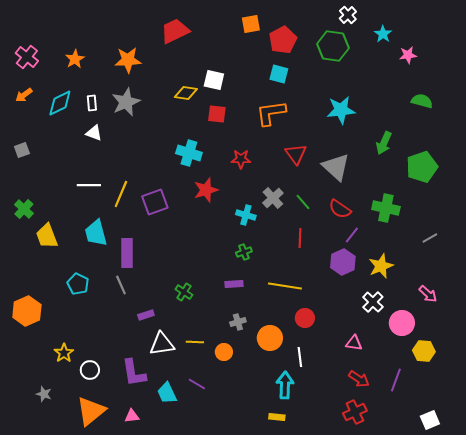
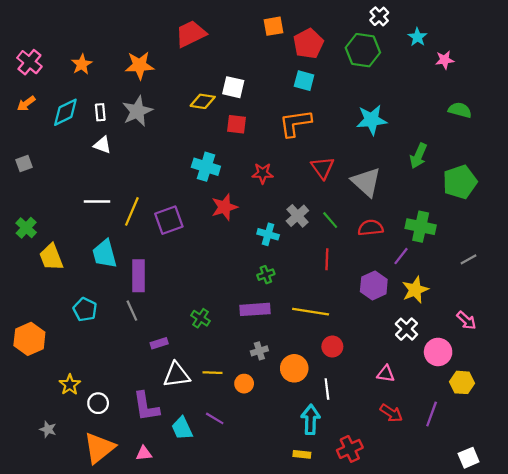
red semicircle: (340, 209) -> (370, 228), turned 140
purple line: (352, 235) -> (401, 256), moved
purple rectangle: (234, 284) -> (255, 309), size x1.5
red cross: (355, 412) -> (350, 449), moved

